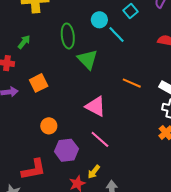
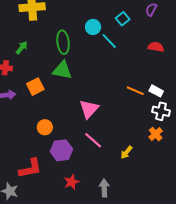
green triangle: (88, 59) -> (62, 70), moved, turned -35
orange line: (132, 83) -> (135, 91), moved
pink triangle: (95, 106) -> (89, 109), turned 45
yellow arrow: (94, 172) -> (126, 152), moved

